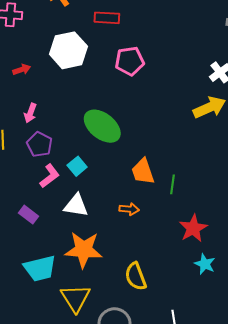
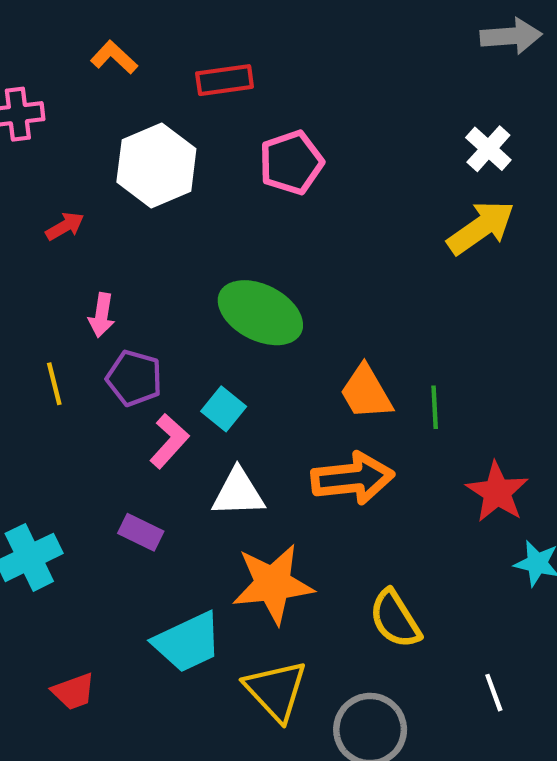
orange arrow: (129, 209) -> (353, 478), size x1.8

